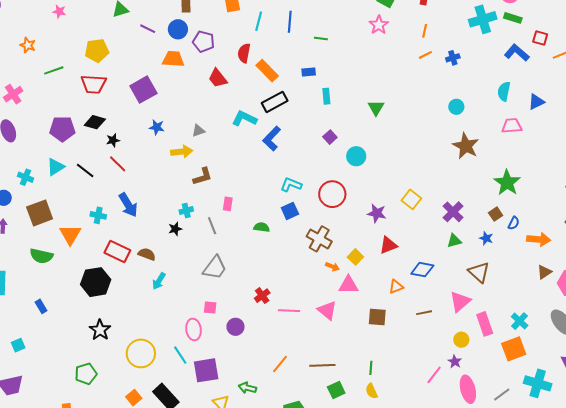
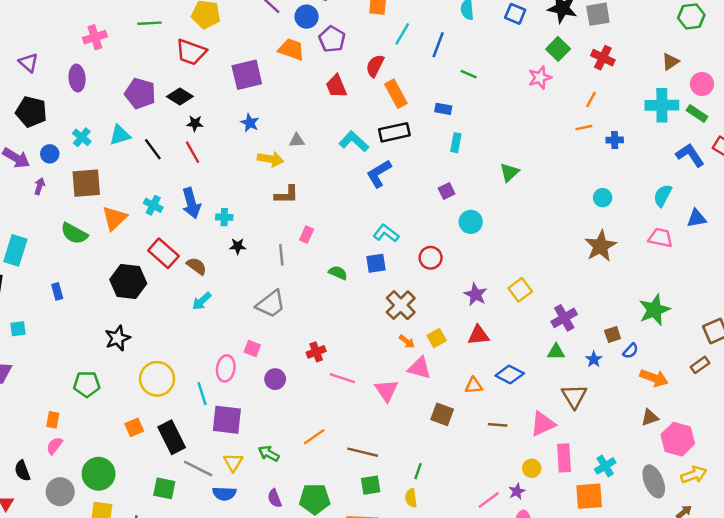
green star: (507, 183) -> (654, 310), moved
red circle: (332, 194) -> (431, 258), size x0.7
cyan cross: (186, 211) -> (224, 217), moved

